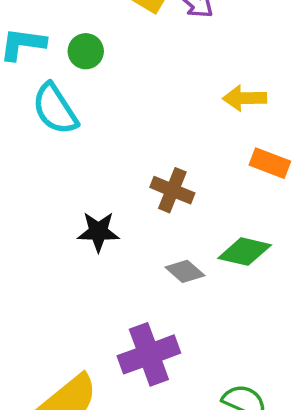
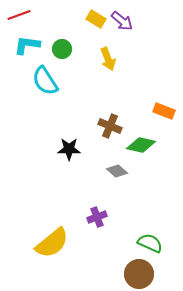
yellow arrow: (245, 98) -> (108, 59), moved, turned -110
green diamond: (245, 252) -> (141, 145), moved
purple cross: (149, 354) -> (97, 217), size x0.6

